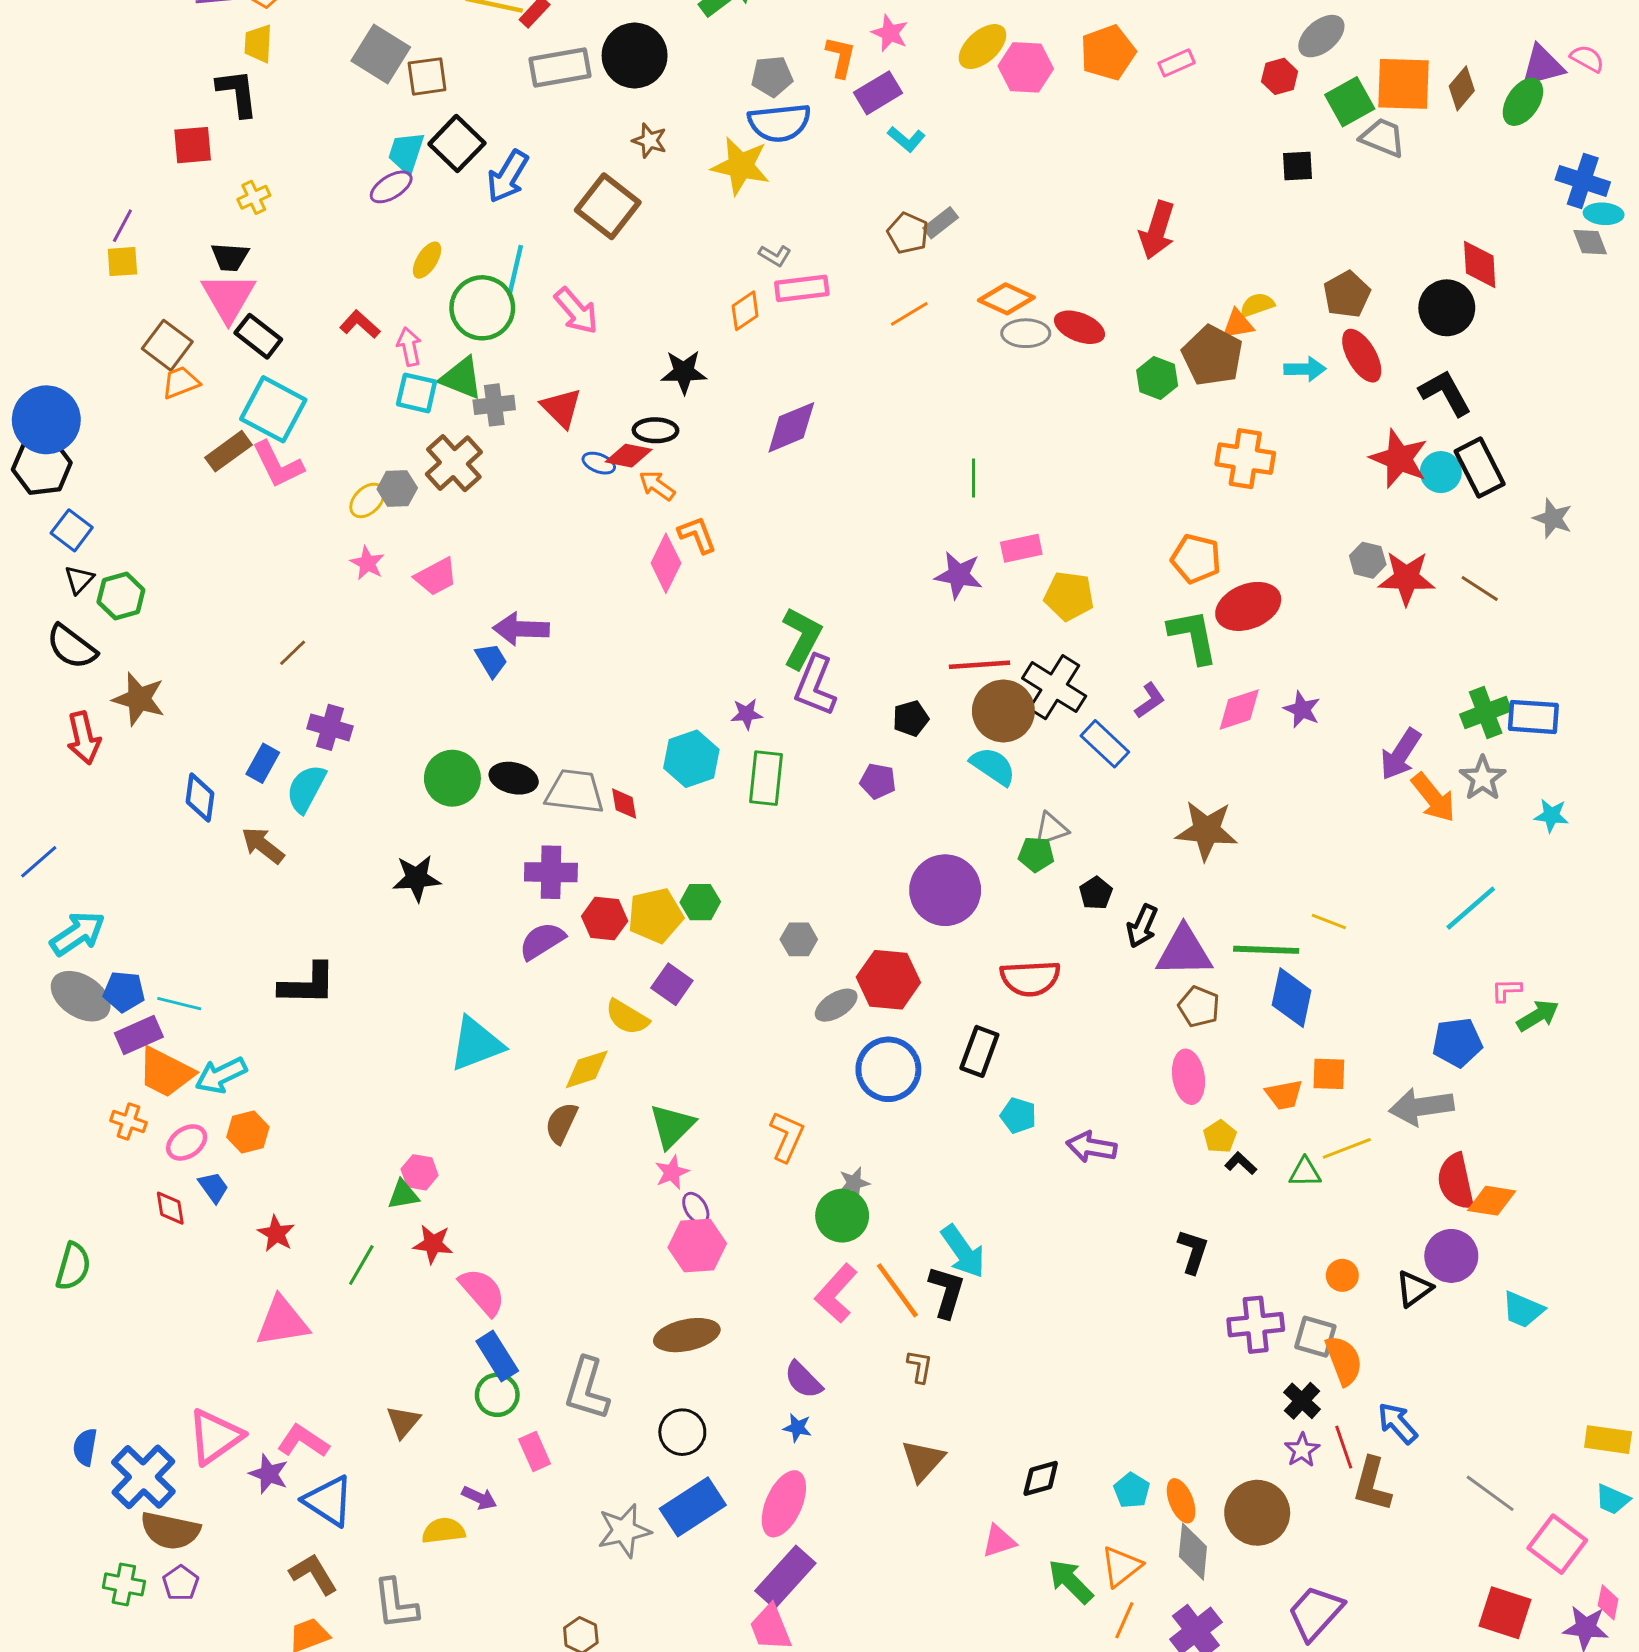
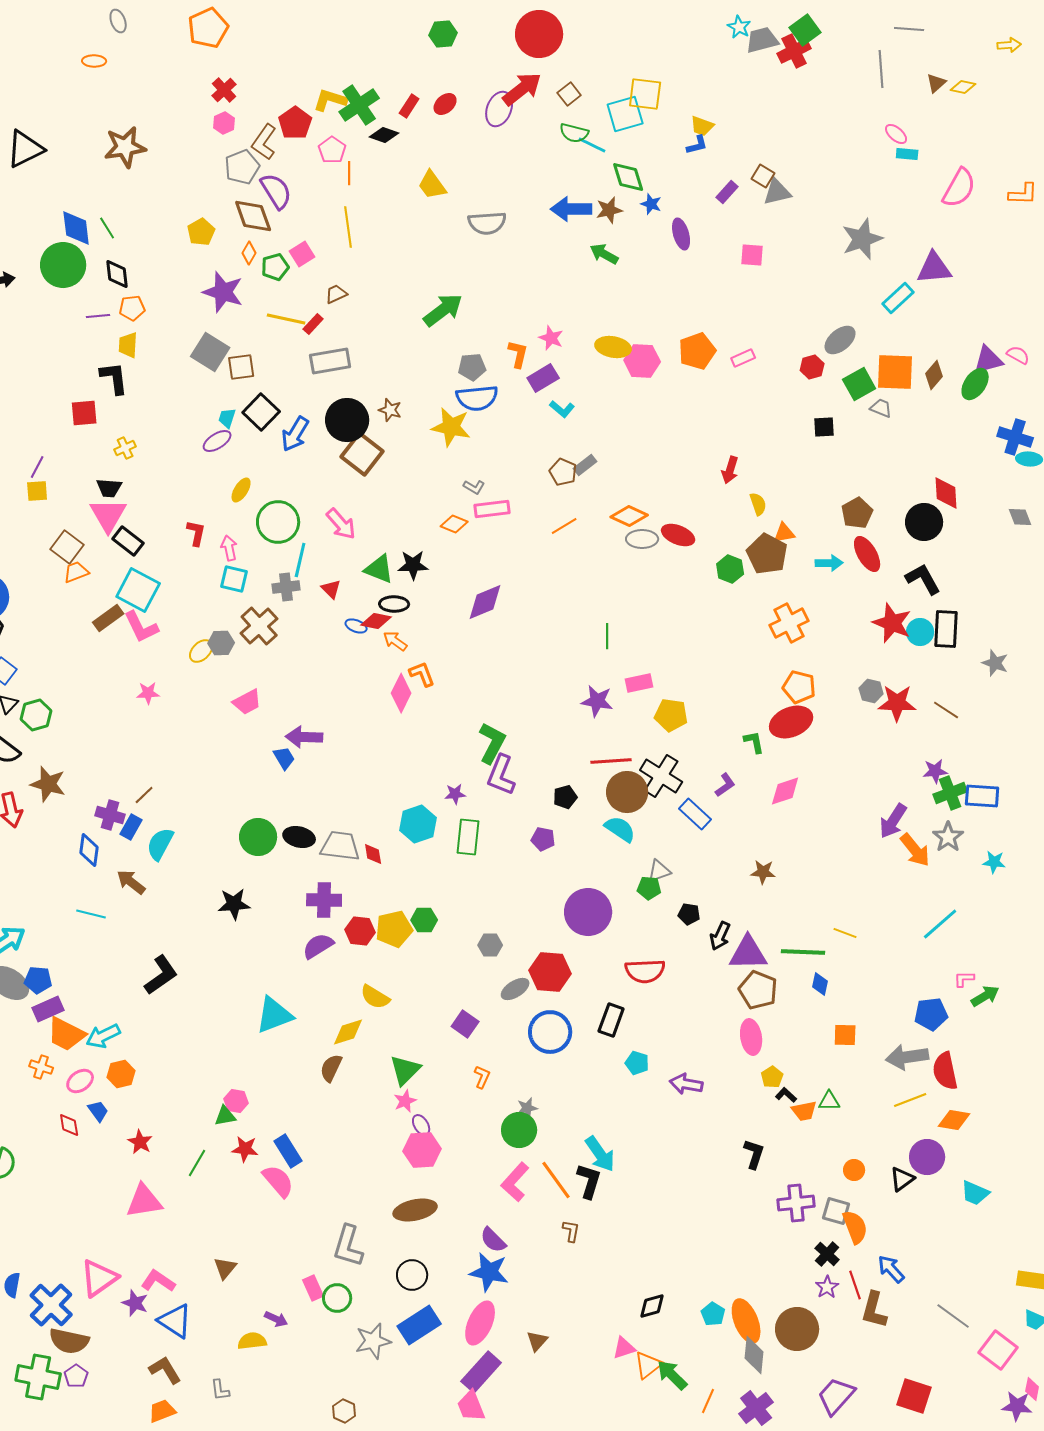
yellow ellipse: (982, 47) -> (613, 347), turned 52
black circle: (635, 56) -> (347, 420), moved
gray trapezoid: (1383, 138) -> (881, 408), size x0.7
cyan trapezoid: (406, 153) -> (227, 418), size x0.7
red arrow: (1157, 230) -> (730, 470), size x0.7
gray diamond: (1590, 242) -> (1020, 517), moved
cyan line: (515, 271) -> (300, 560), moved
yellow semicircle: (1257, 305) -> (758, 504), moved, turned 90
orange diamond: (745, 311) -> (454, 524), turned 56
red L-shape: (360, 324) -> (196, 533), turned 60
green triangle: (461, 378) -> (379, 569), moved
red triangle: (561, 408) -> (331, 589), size x0.7
orange cross: (1245, 459) -> (789, 623), turned -36
black rectangle: (1480, 468) -> (946, 629), turned 30
orange pentagon: (1196, 559) -> (799, 687), moved
pink star: (367, 563) -> (148, 693), moved, turned -30
green L-shape: (1193, 636) -> (754, 742), size x0.6
brown line: (293, 653) -> (144, 795), moved
purple star: (1302, 709) -> (935, 771), moved, turned -30
purple cross: (330, 727) -> (110, 815), moved
brown star: (1206, 830) -> (763, 872), size x0.6
black pentagon: (1096, 893) -> (689, 914), turned -30
black L-shape: (308, 984) -> (161, 975), turned -36
purple square: (672, 984) -> (465, 1024), moved
blue diamond: (1292, 998) -> (820, 984), size x0.6
cyan line: (179, 1004) -> (91, 914), moved
brown pentagon: (1199, 1007) -> (758, 990), size x1.4
orange trapezoid: (1284, 1095) -> (804, 1111), moved
orange L-shape: (787, 1137) -> (482, 1077), size x0.7
yellow line: (1347, 1148) -> (910, 1100), moved
red semicircle: (1456, 1181) -> (945, 1071), moved
blue rectangle: (497, 1356) -> (288, 1151), moved
green circle: (497, 1395) -> (337, 1298), moved
blue star: (797, 1428) -> (489, 1272), size x2.0
brown triangle: (923, 1461) -> (537, 1341), moved, size x0.7
orange ellipse: (1181, 1501) -> (746, 1321), size x1.5
orange triangle: (1121, 1567) -> (648, 1365), moved
green cross: (124, 1584) -> (38, 1377), size x1.6
gray L-shape: (396, 1604) -> (220, 1390), size x0.6
red square: (1505, 1613) -> (914, 1396), moved

